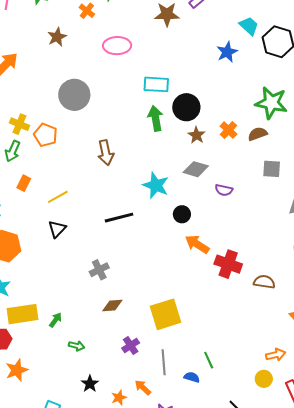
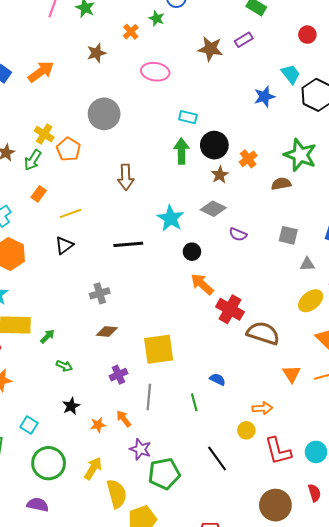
cyan rectangle: (156, 84) -> (188, 117), size x0.7
orange cross: (228, 130) -> (248, 159), moved
gray square: (272, 169) -> (288, 235), moved
brown semicircle: (264, 282) -> (263, 333), size x1.5
blue semicircle: (192, 377) -> (218, 379), moved

